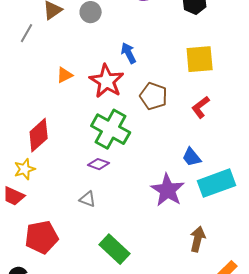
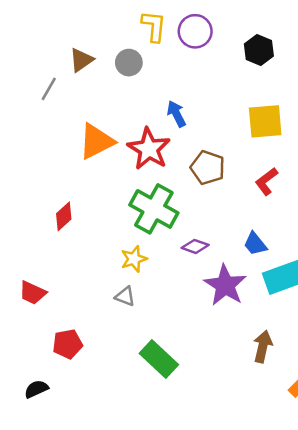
orange triangle: (65, 75) -> (96, 141), size x1.8
red diamond: (39, 135) -> (64, 216), size x0.7
purple diamond: (99, 164) -> (195, 246), moved
yellow star: (25, 169) -> (134, 259), moved
red pentagon: (42, 237) -> (68, 344), size x0.7

